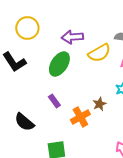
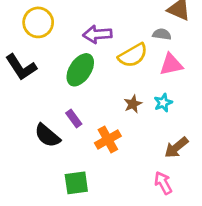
brown star: (99, 104) -> (133, 104), moved
black semicircle: (24, 122) -> (47, 136), moved

